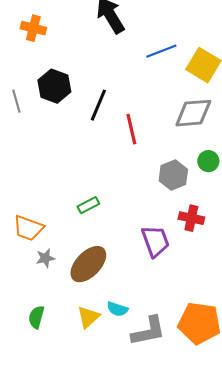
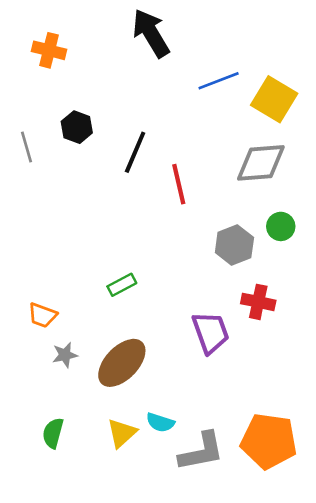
black hexagon: (54, 86) -> (77, 127), size x0.7
orange trapezoid: (28, 228) -> (42, 315), size x0.7

